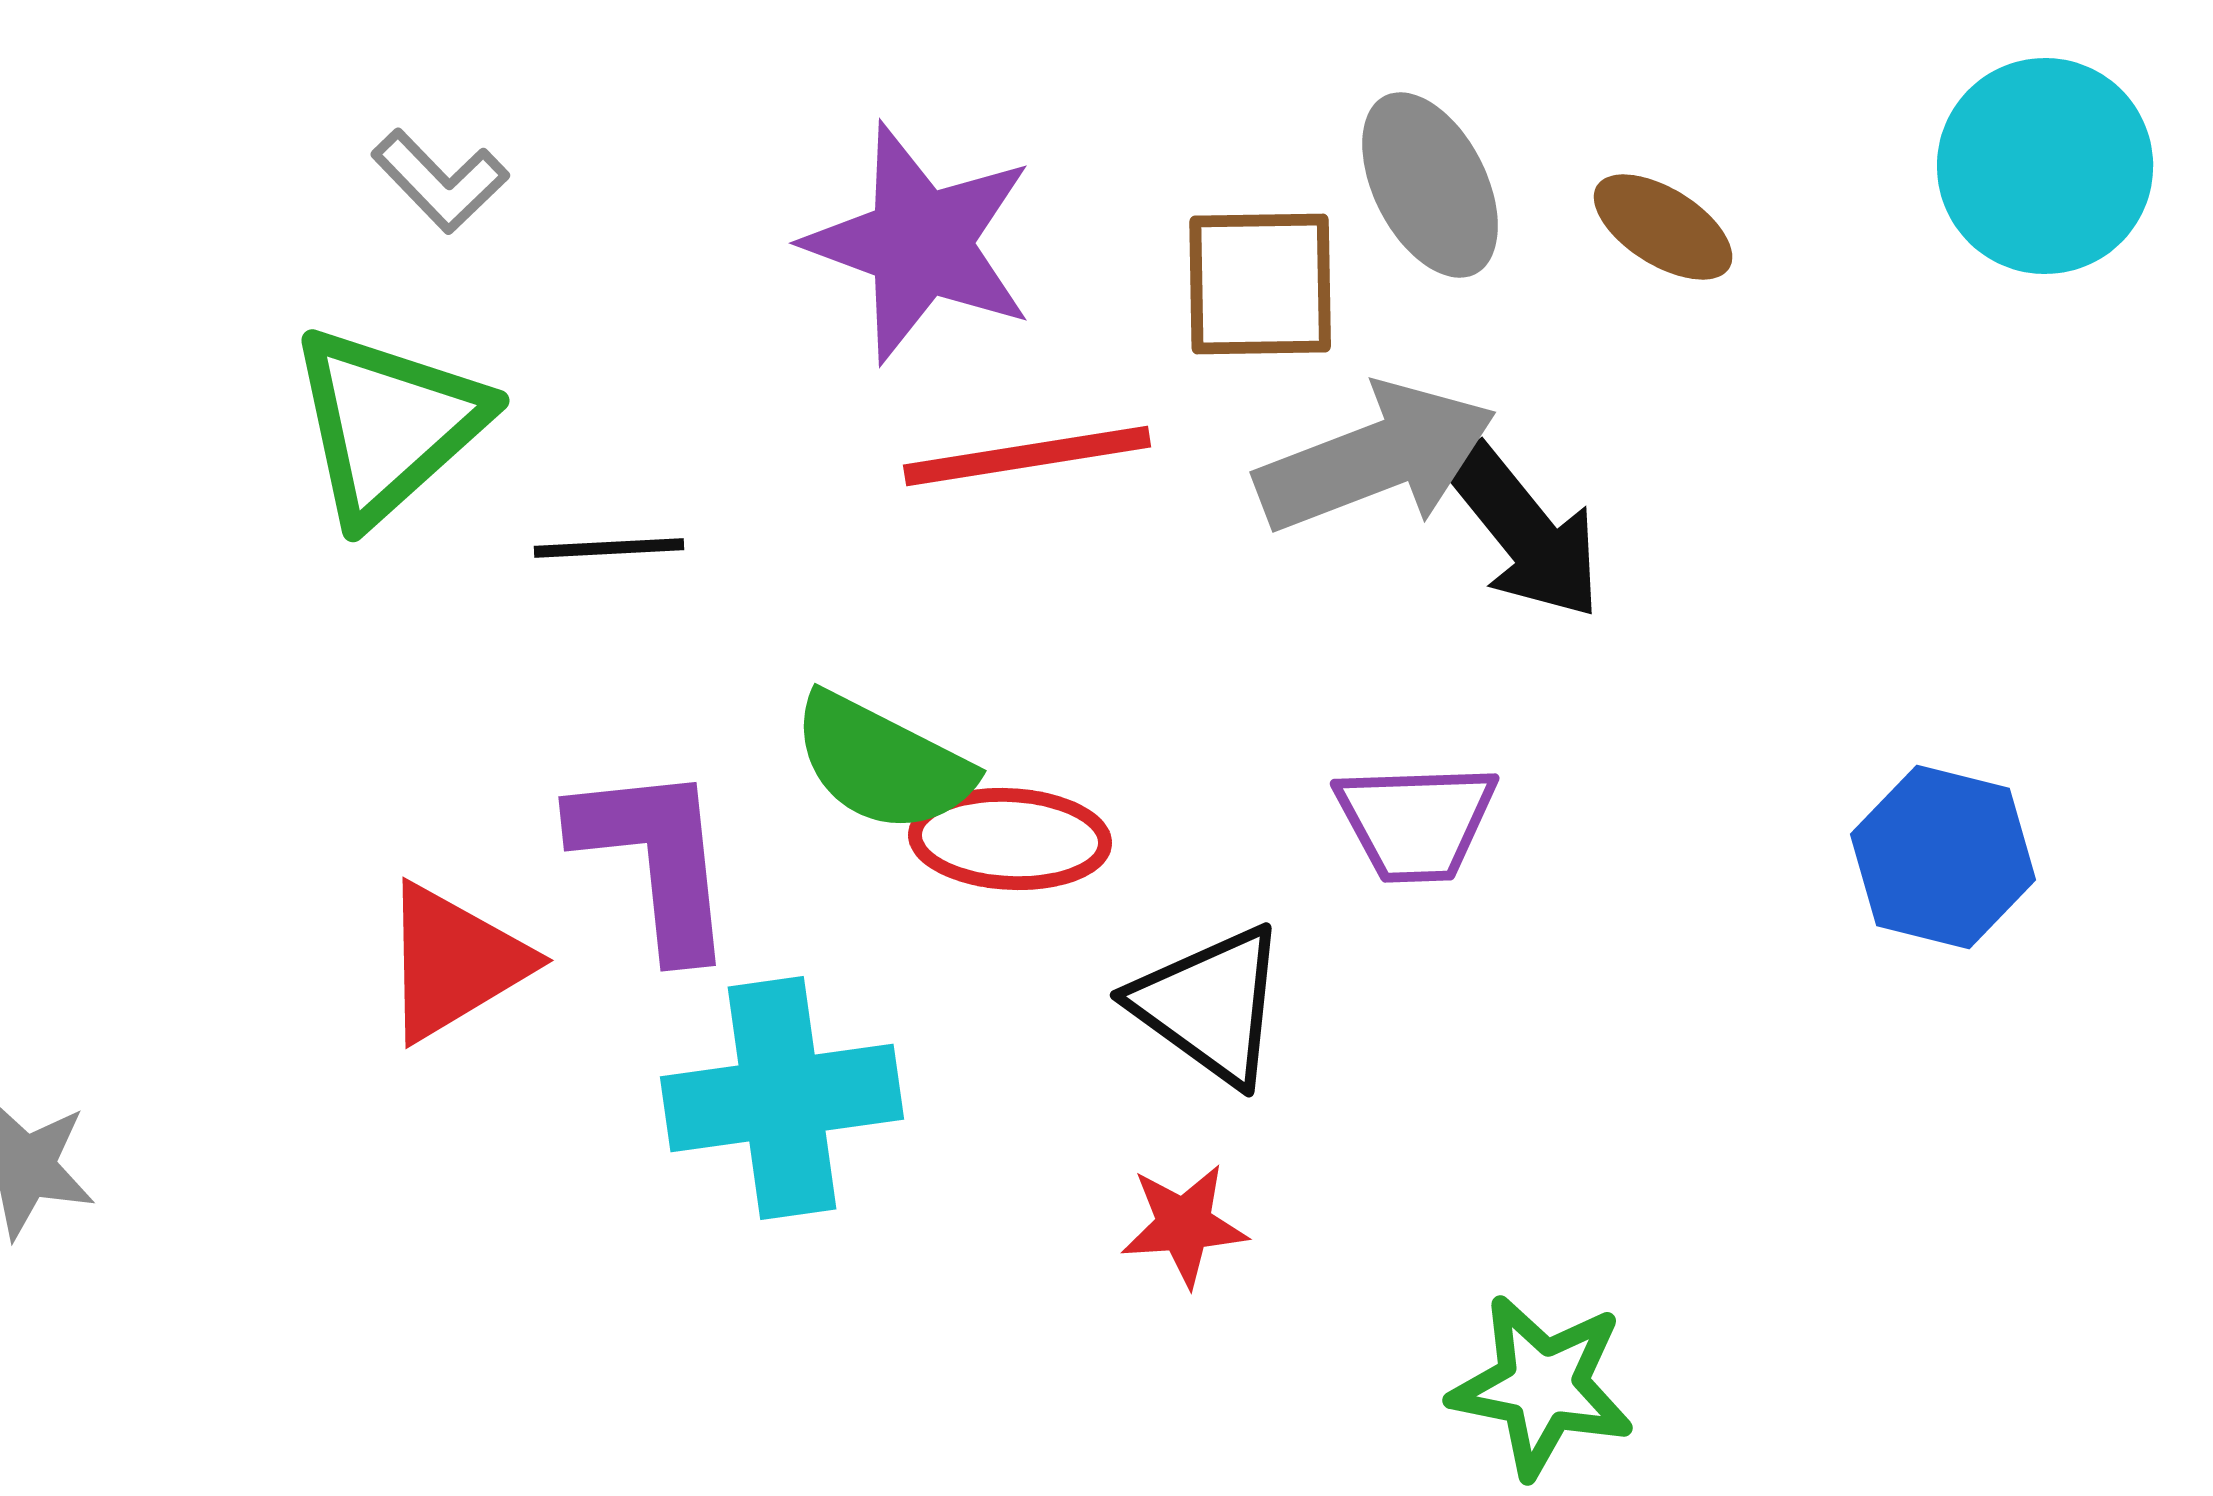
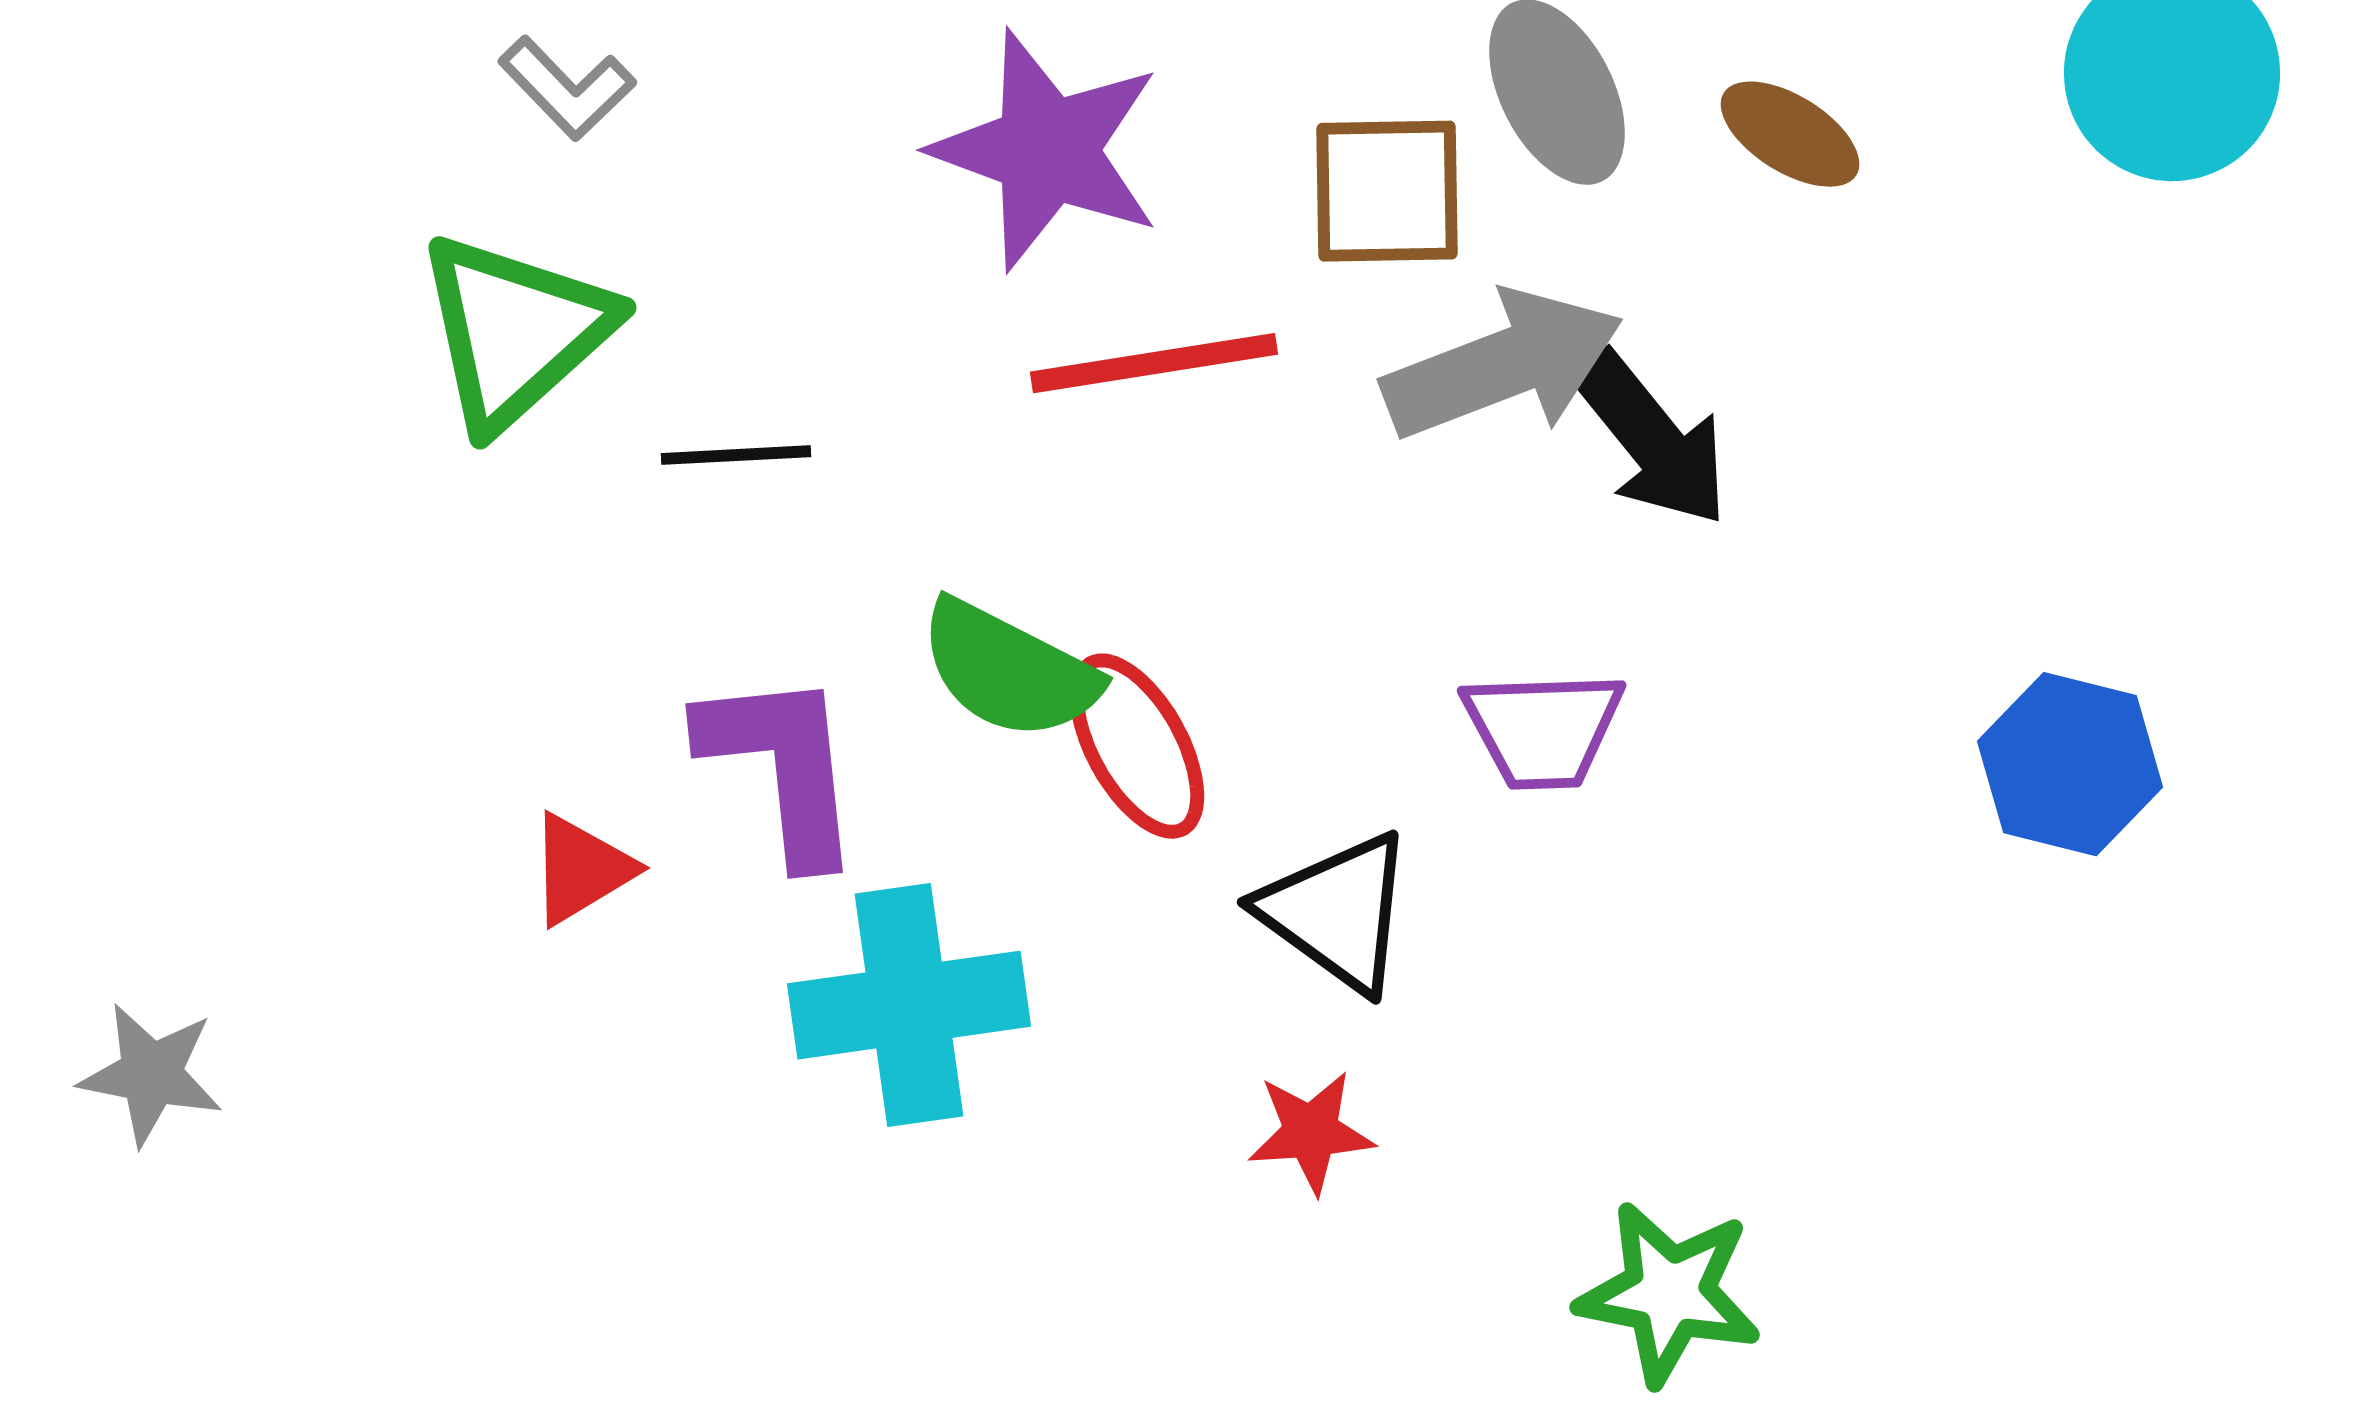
red ellipse: (1010, 839) -> (1137, 746), turned 58
red triangle: (454, 962) -> (581, 869), size x0.7

